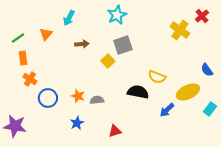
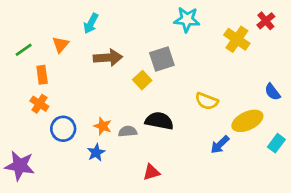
cyan star: (117, 15) -> (187, 20), moved, turned 30
brown arrow: (82, 44) -> (108, 58), size x1.5
orange rectangle: (23, 58) -> (42, 75), moved
black semicircle: (138, 92) -> (159, 121), moved
blue star: (77, 123) -> (96, 152), moved

